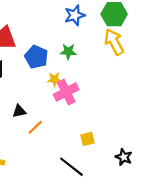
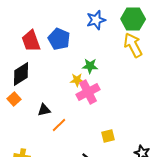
green star: (68, 52) -> (90, 66), moved
blue pentagon: (36, 57) -> (59, 39), moved

